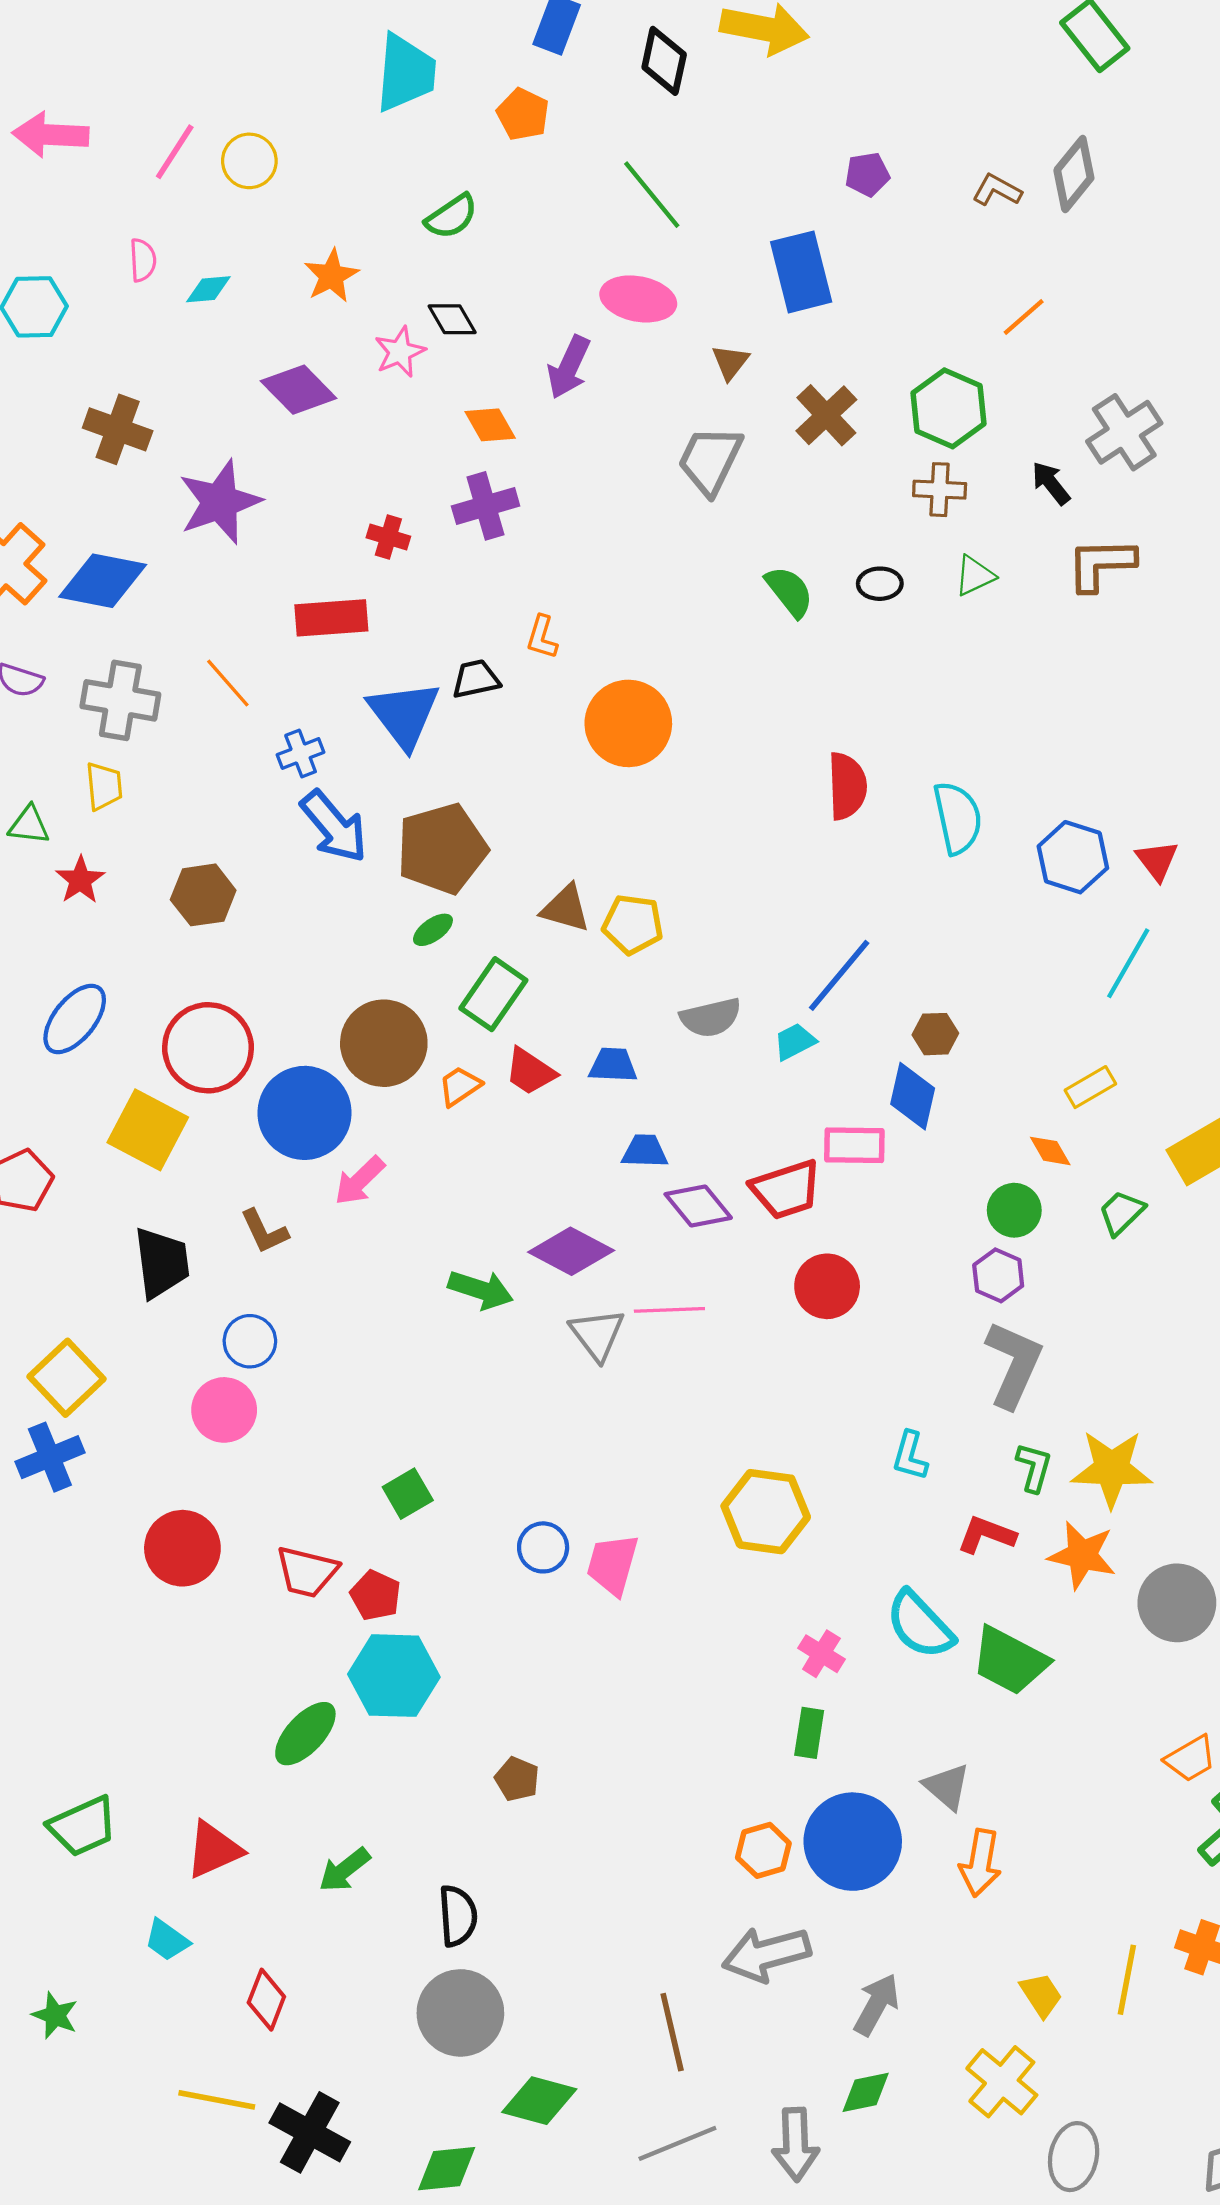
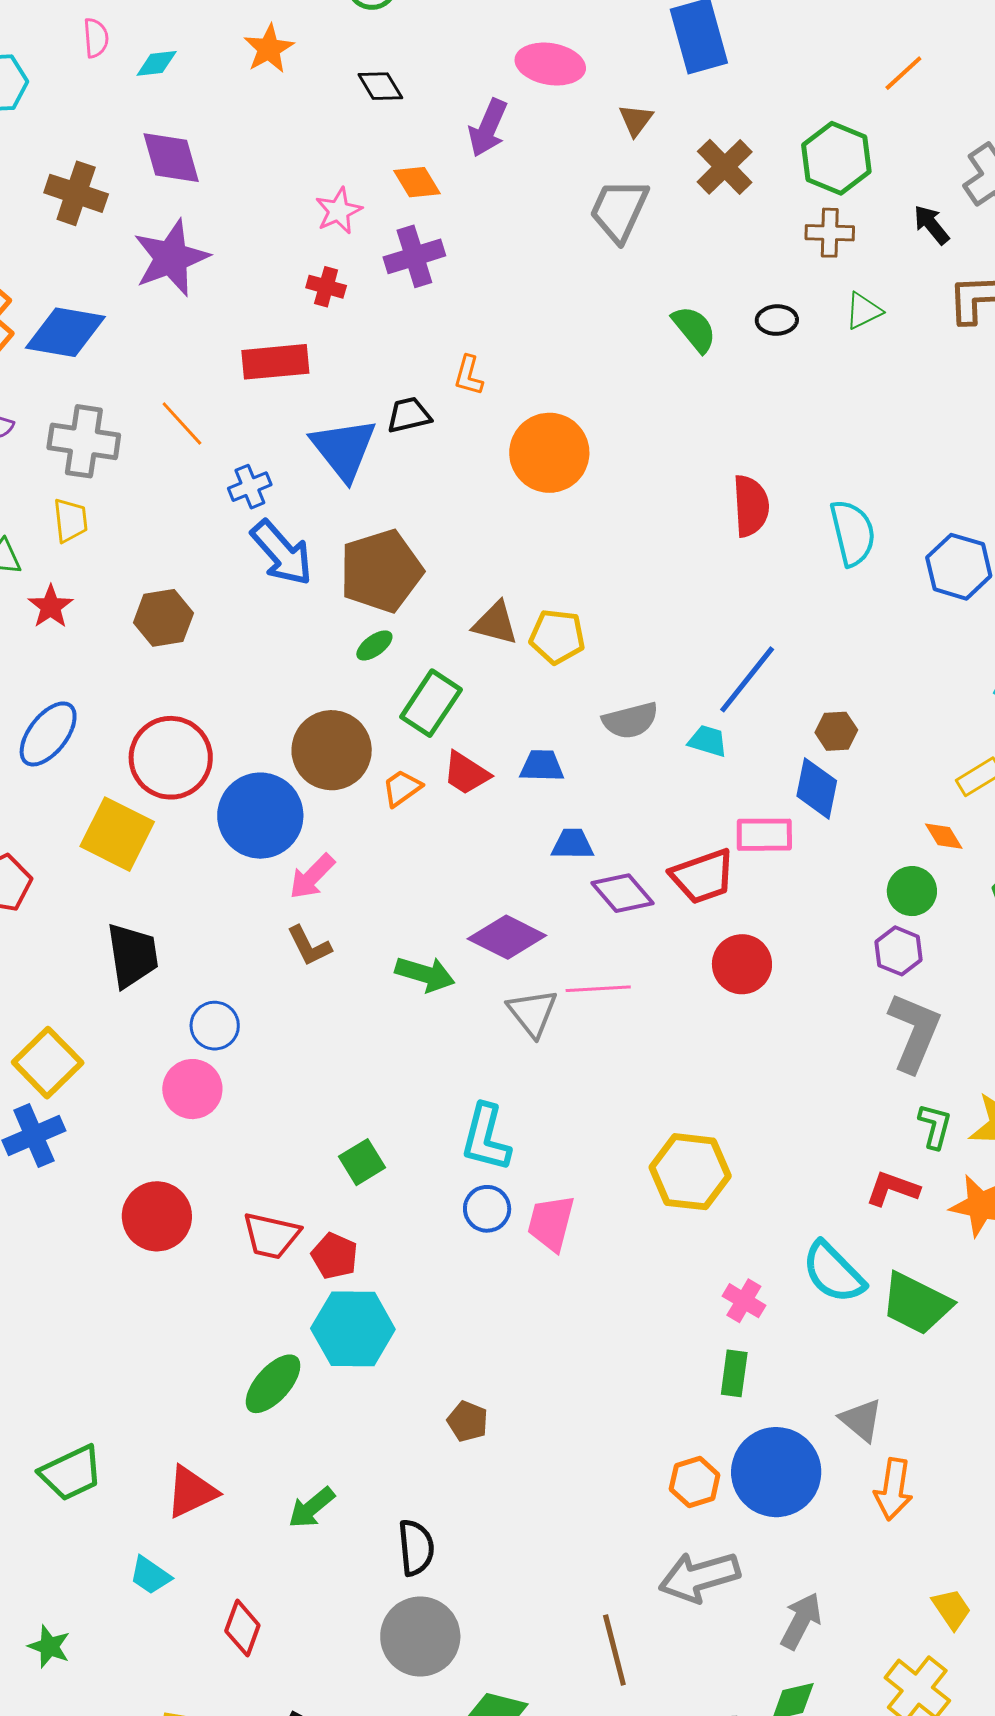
pink star: (400, 352) -> (339, 211), moved
purple diamond: (299, 390) -> (171, 158), moved, turned 30
cyan trapezoid: (795, 1042) -> (708, 741), turned 45
brown L-shape: (264, 1231) -> (309, 946), moved
cyan L-shape: (910, 1456) -> (486, 1138), moved, size x1.5

